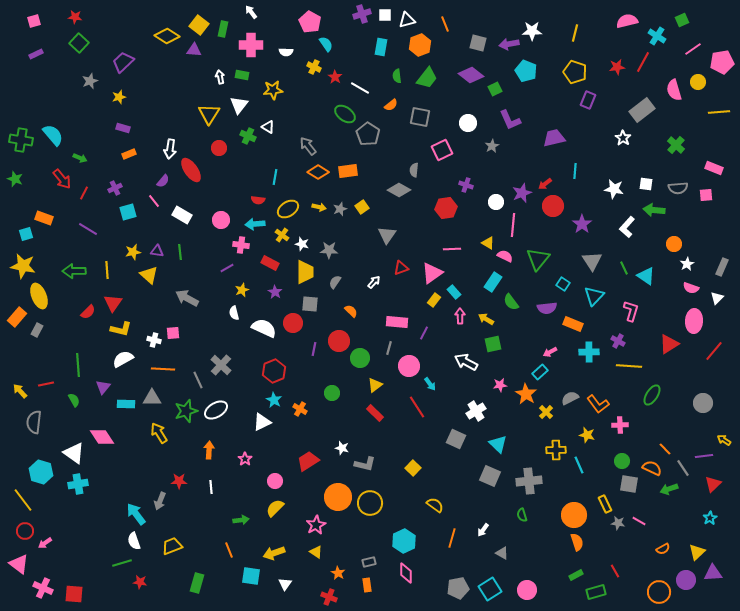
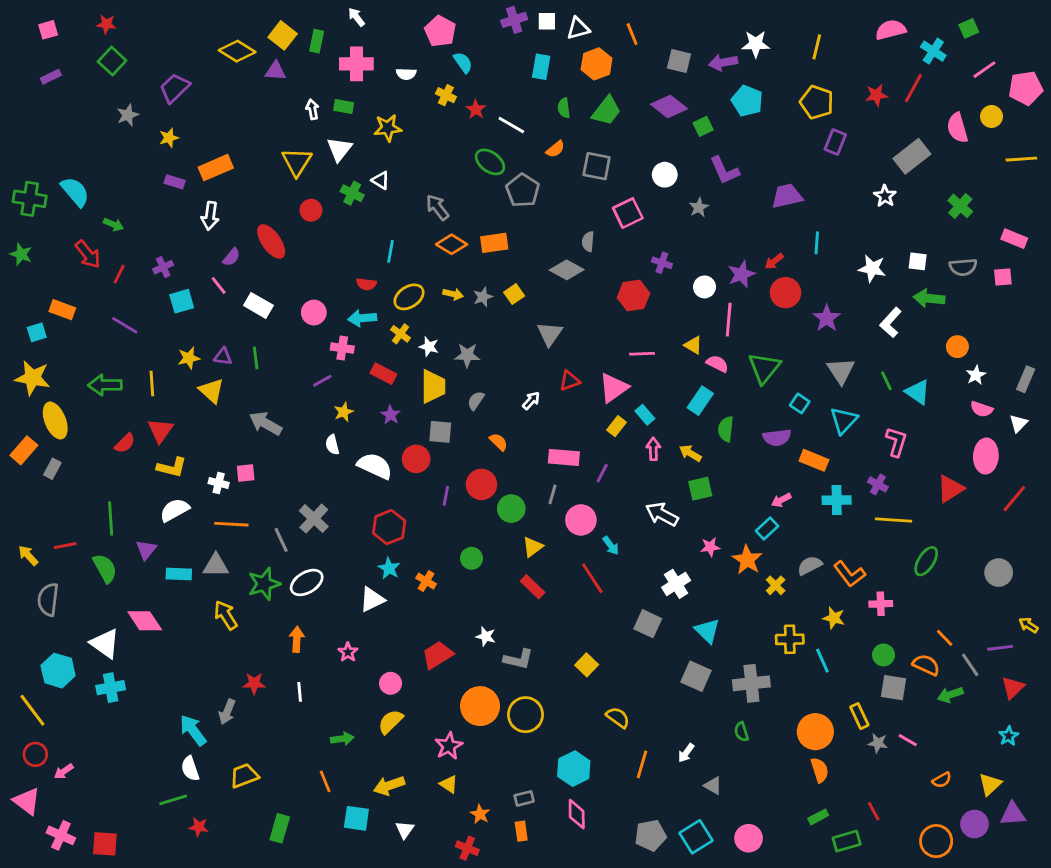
white arrow: (170, 149) -> (210, 216), moved
orange rectangle: (129, 154) -> (216, 168), moved, size x1.6
green semicircle: (511, 302) -> (726, 429), turned 42
green semicircle: (74, 400) -> (105, 568), size x1.5

